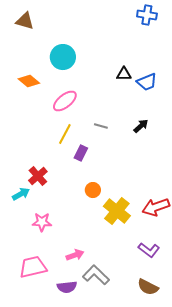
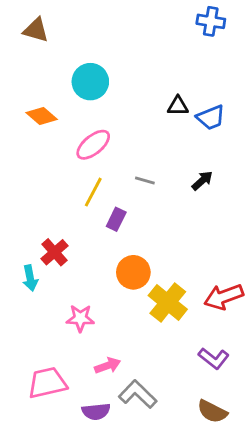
orange circle: (93, 190) -> (133, 272), size x1.5
cyan arrow: (21, 194) -> (30, 278), turned 108
pink star: (42, 222) -> (80, 318), moved

